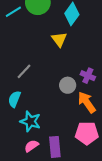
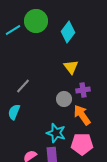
yellow triangle: (59, 39) -> (71, 67), moved
purple cross: (88, 76) -> (83, 90), turned -32
cyan star: (30, 121) -> (56, 133), moved

